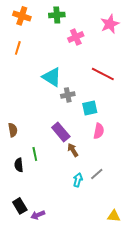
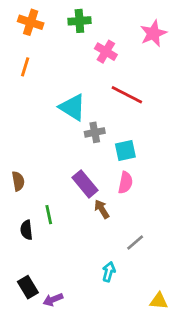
pink cross: (76, 37) -> (106, 52), turned -35
red line: (103, 74) -> (127, 95), moved
pink semicircle: (99, 131) -> (125, 183), moved
cyan arrow: (78, 180) -> (109, 272), moved

